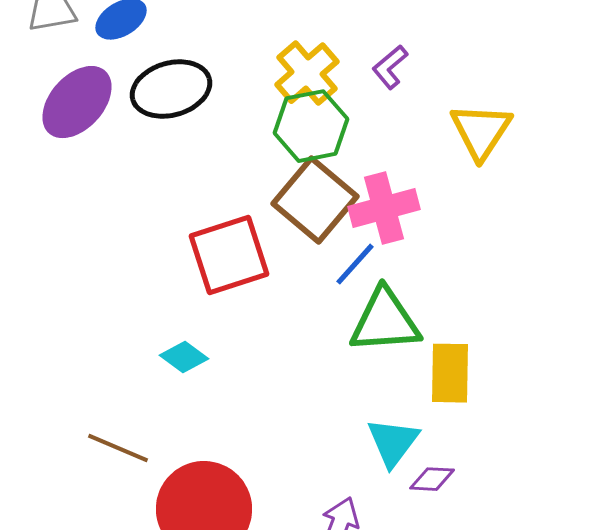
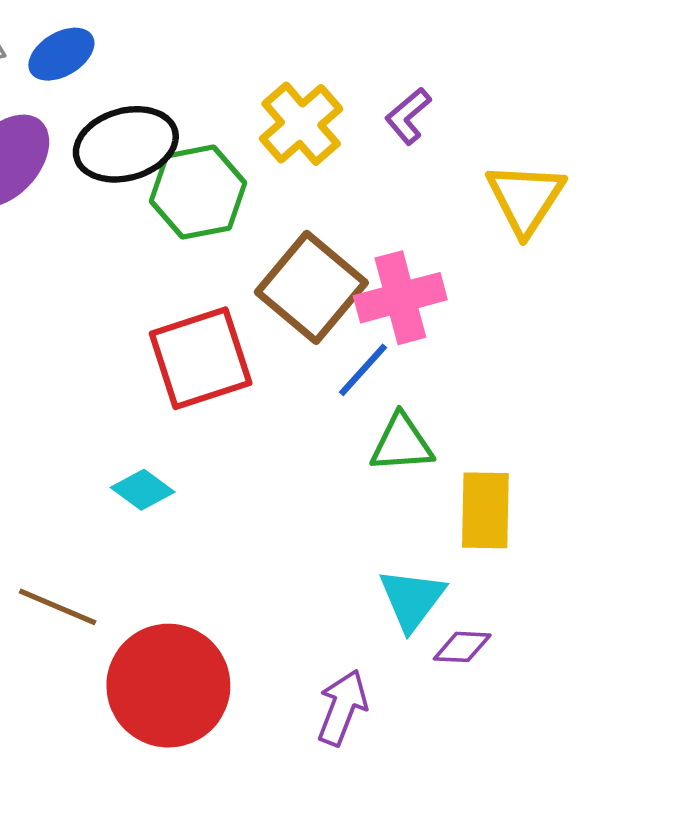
green hexagon: (311, 126) -> (198, 192), moved
green triangle: (385, 321) -> (402, 443), size x0.7

